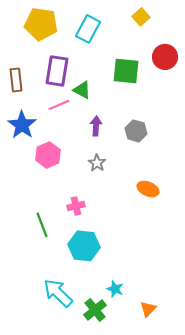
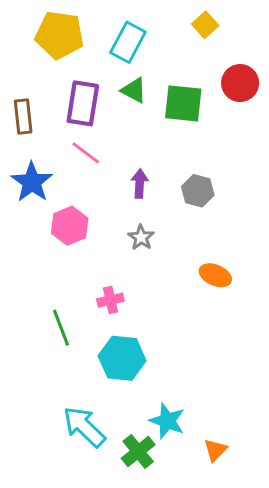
green triangle: (82, 90) -> (134, 90), moved
pink line: (59, 105) -> (86, 153), turned 60
cyan star: (115, 289) -> (167, 421), size x1.4

